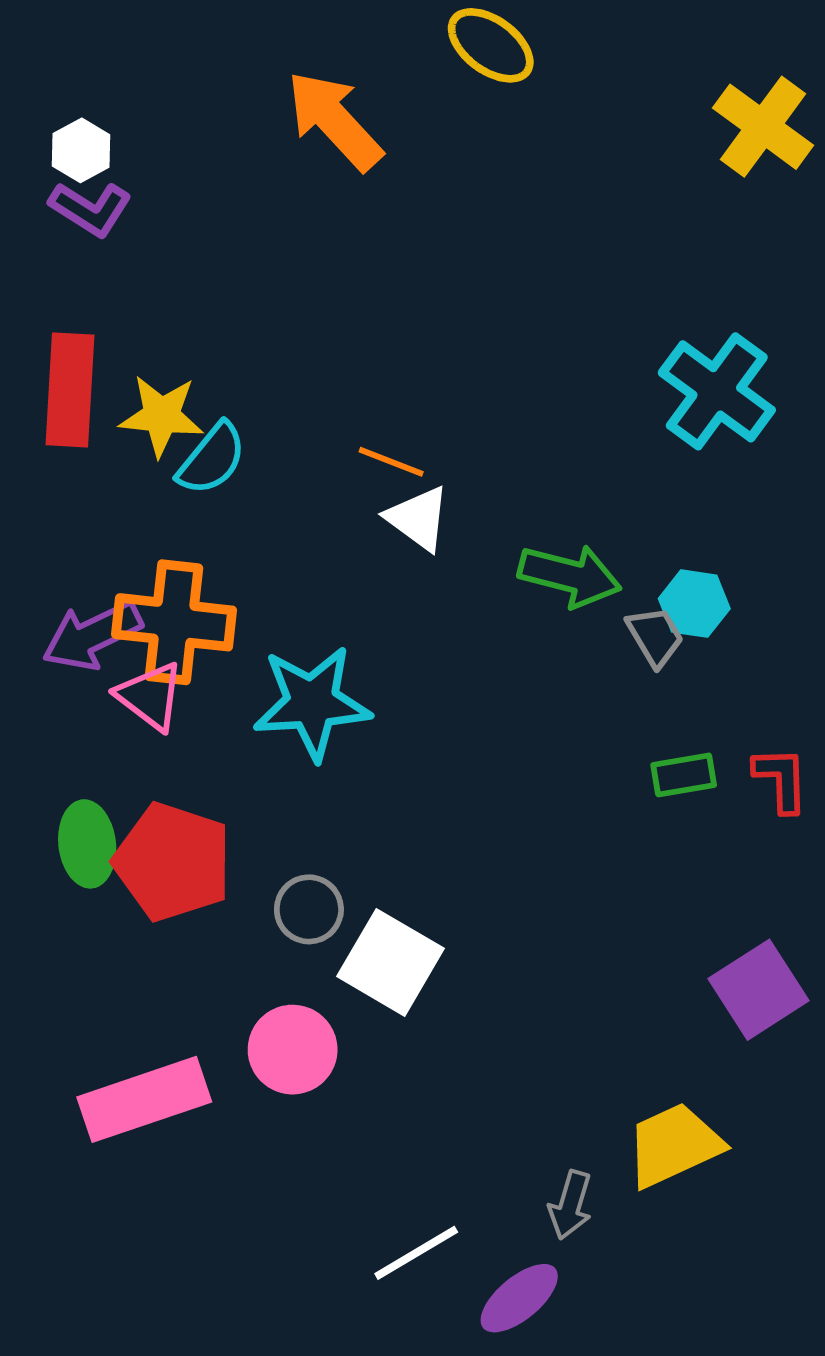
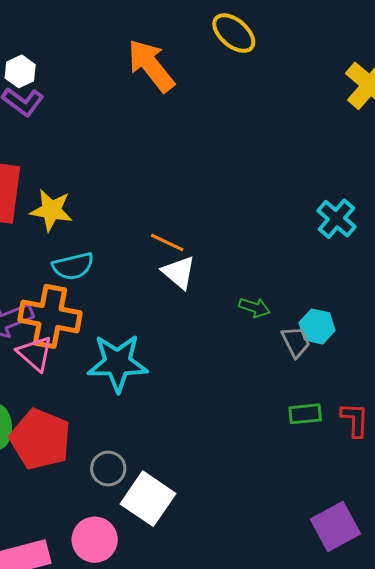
cyan cross: (717, 391) -> (337, 219), size x0.7
cyan semicircle: (212, 459) -> (73, 266), moved, turned 33
green arrow: (570, 576) -> (254, 307), size x0.6

